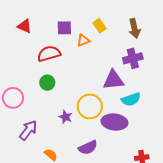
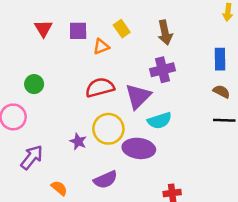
red triangle: (24, 26) -> (43, 28), moved, turned 35
red semicircle: (49, 54) -> (100, 88), moved
purple triangle: (113, 80) -> (138, 96), turned -40
green circle: (47, 83) -> (34, 84), moved

